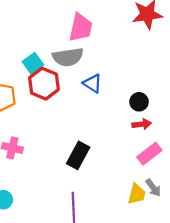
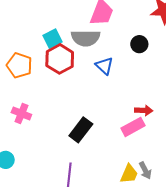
black circle: (139, 102) -> (139, 44), moved
pink rectangle: (149, 154) -> (133, 127), moved

